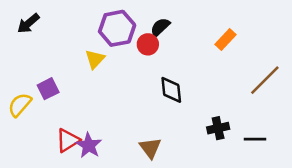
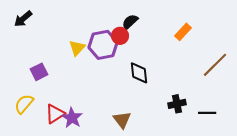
purple hexagon: (117, 28) -> (103, 45), moved
yellow semicircle: (20, 105) -> (24, 104), moved

